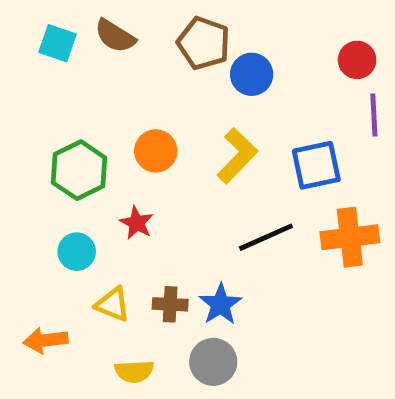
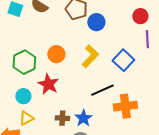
blue square: (316, 165) -> (123, 60), turned -35
red star: (137, 223) -> (48, 84), size x1.5
orange cross: (350, 237) -> (125, 106), moved
yellow triangle: (113, 304) -> (26, 118), moved, turned -49

